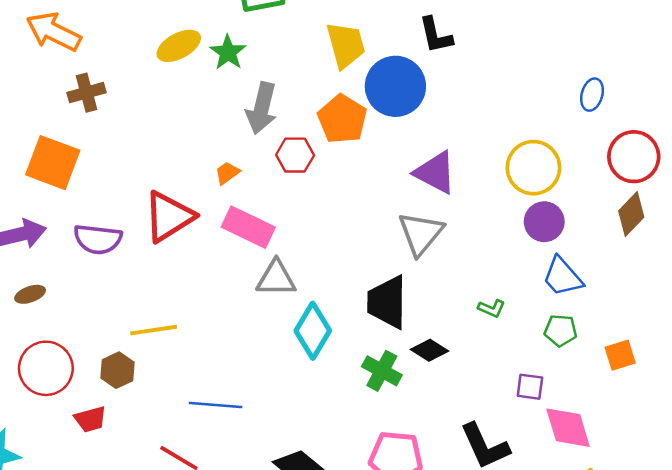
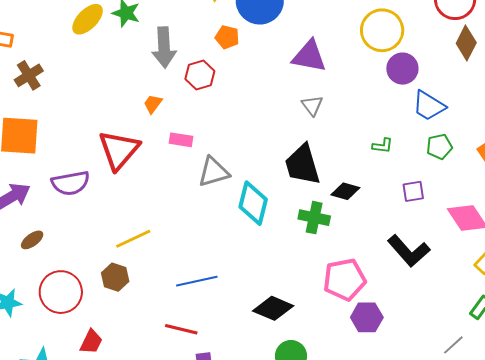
orange pentagon: (342, 119) -> (227, 37), size x0.6
pink rectangle: (248, 227) -> (181, 140), size x0.6
gray triangle: (421, 233) -> (312, 105), size x0.6
purple square: (530, 387) -> (413, 191), moved
red trapezoid: (90, 419) -> (91, 342), moved, turned -32

